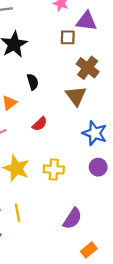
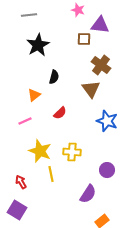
black semicircle: (33, 82) -> (54, 77), turned 32
purple circle: (98, 167) -> (107, 170), moved
yellow line: (18, 213) -> (51, 174), moved

